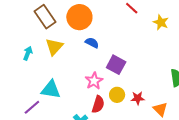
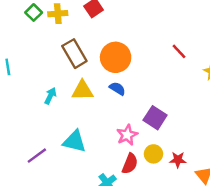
blue semicircle: (92, 43) -> (117, 89), moved
yellow triangle: (54, 47) -> (83, 90), turned 42
purple line: (32, 107) -> (37, 156), moved

